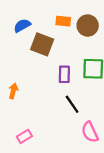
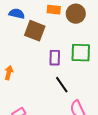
blue semicircle: (22, 26) -> (17, 14), turned 42

